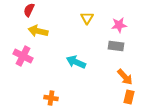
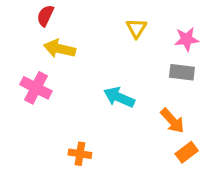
orange arrow: (125, 77) -> (172, 121), moved
orange rectangle: (129, 97) -> (187, 152), moved, turned 40

